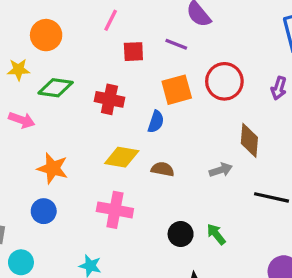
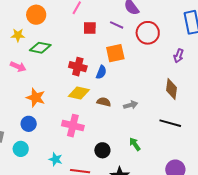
red circle: (224, 81) -> (148, 33), moved
red cross: (109, 99) -> (78, 67), moved
brown diamond: (249, 140) -> (172, 89), moved
gray arrow: (221, 170) -> (131, 105), moved
black circle: (181, 234) -> (102, 150), moved
cyan circle: (21, 262) -> (21, 149), moved

